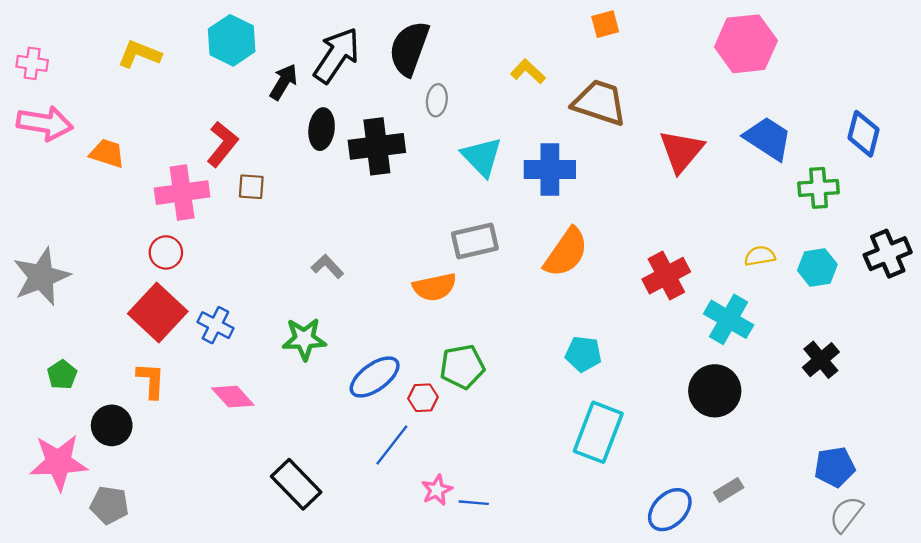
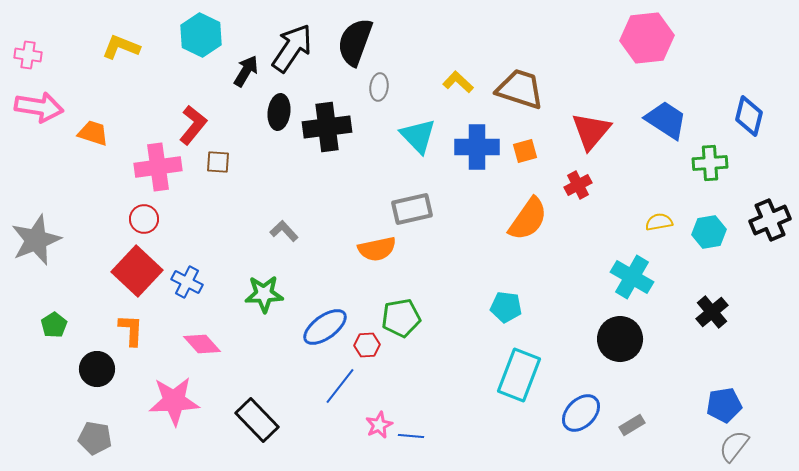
orange square: (605, 24) -> (525, 151), moved
yellow L-shape: (528, 71) -> (458, 82), moved
orange semicircle: (566, 252) -> (528, 219), moved
red cross: (666, 276) -> (578, 185), moved, size x0.7
pink star: (59, 462) -> (174, 401), moved
blue ellipse: (670, 510) -> (581, 413), moved

